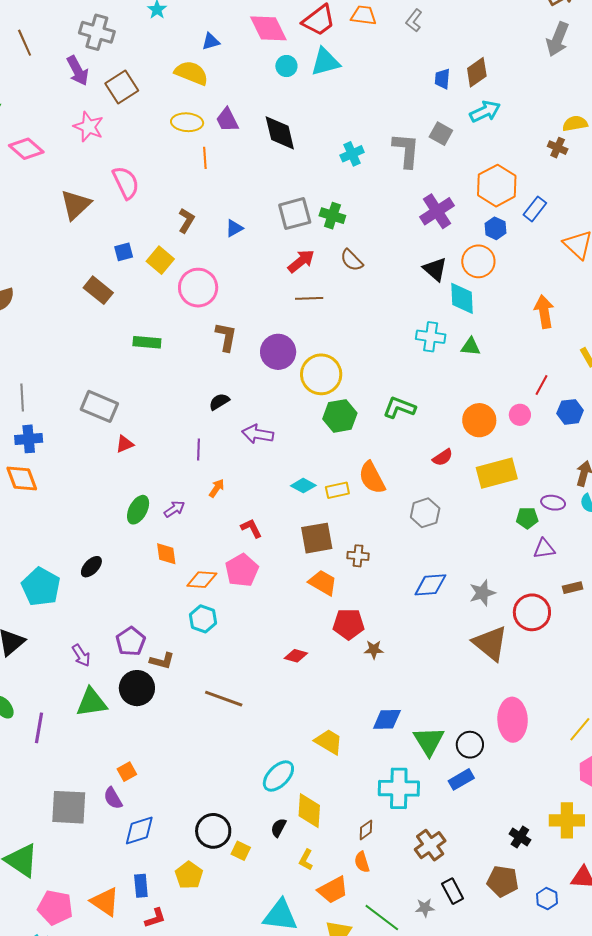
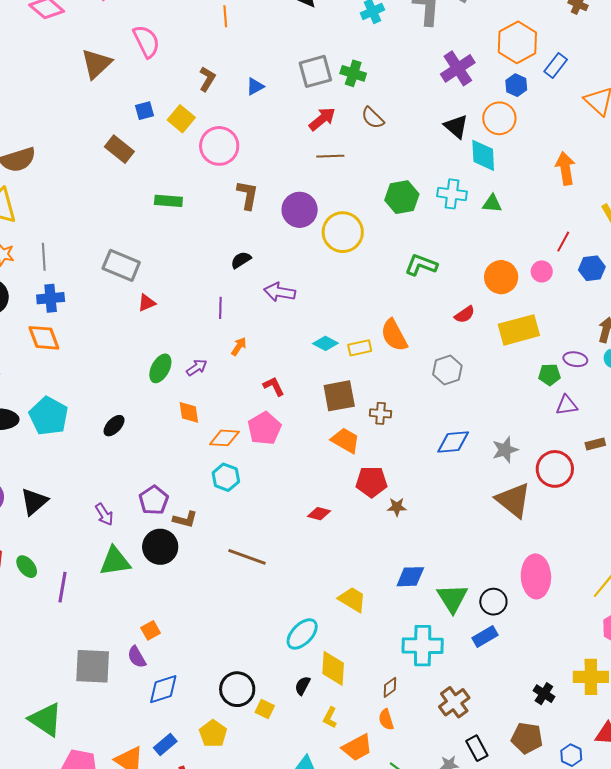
green hexagon: (340, 416) -> (402, 197), moved
cyan pentagon: (41, 587) -> (49, 416), moved
blue rectangle: (141, 886) -> (165, 745), turned 55

